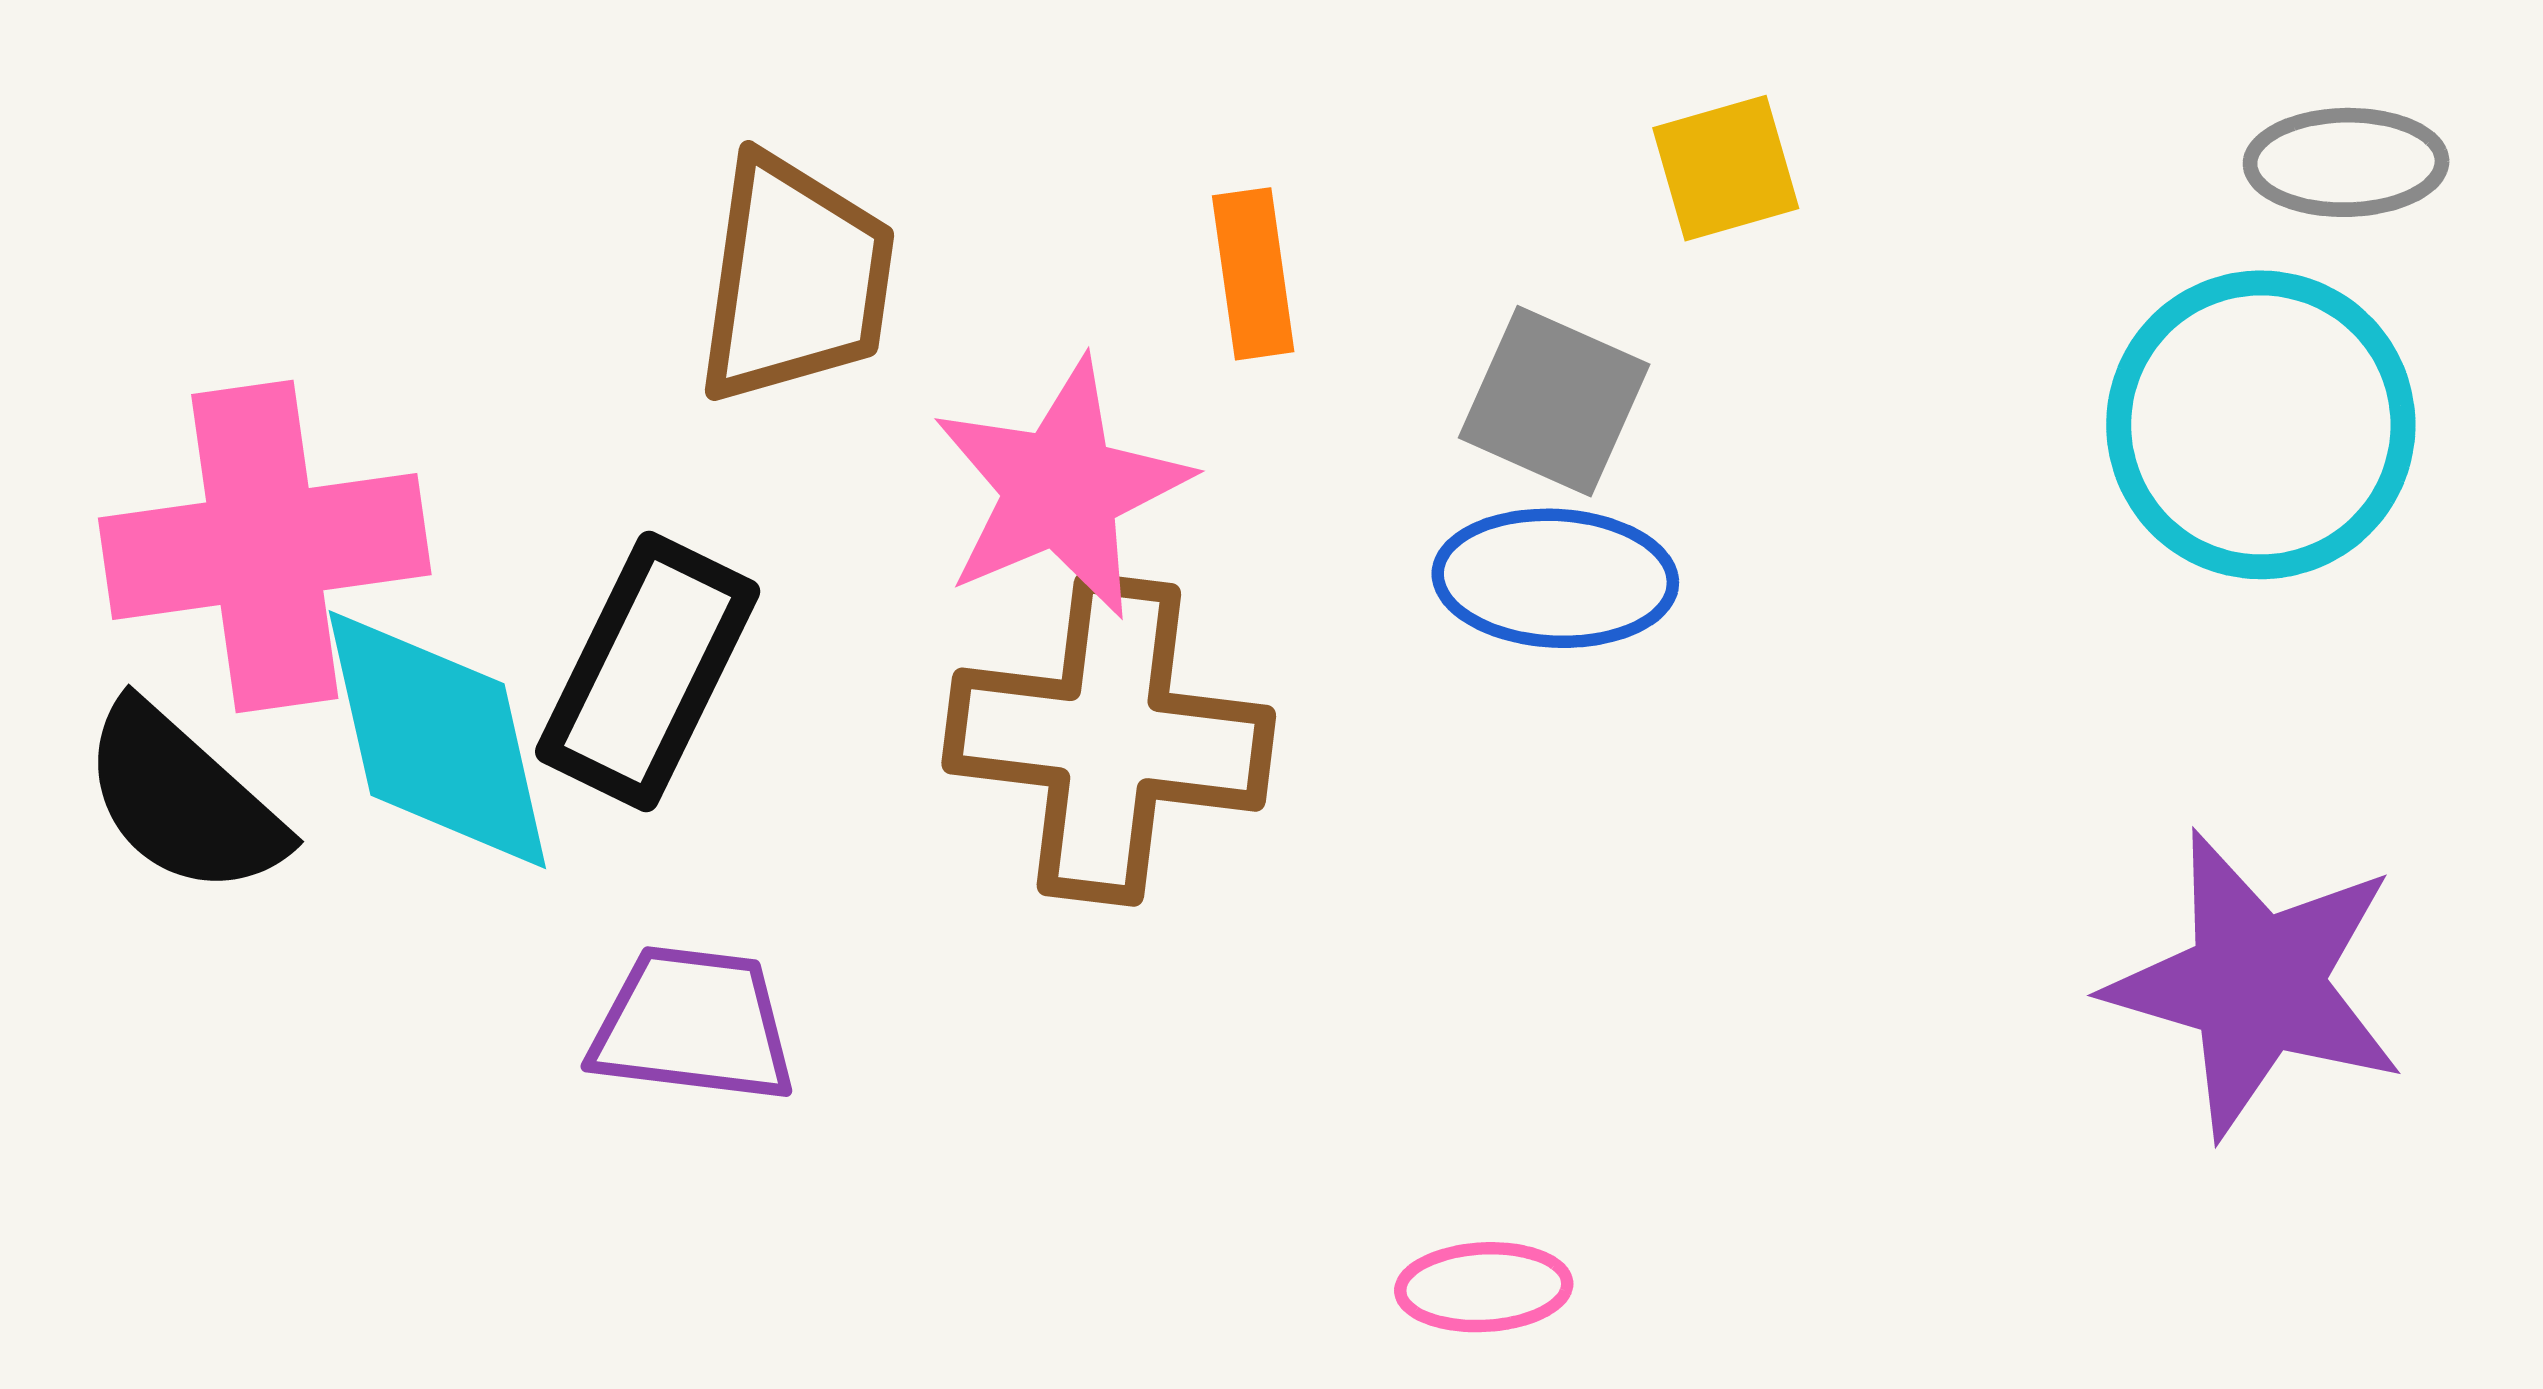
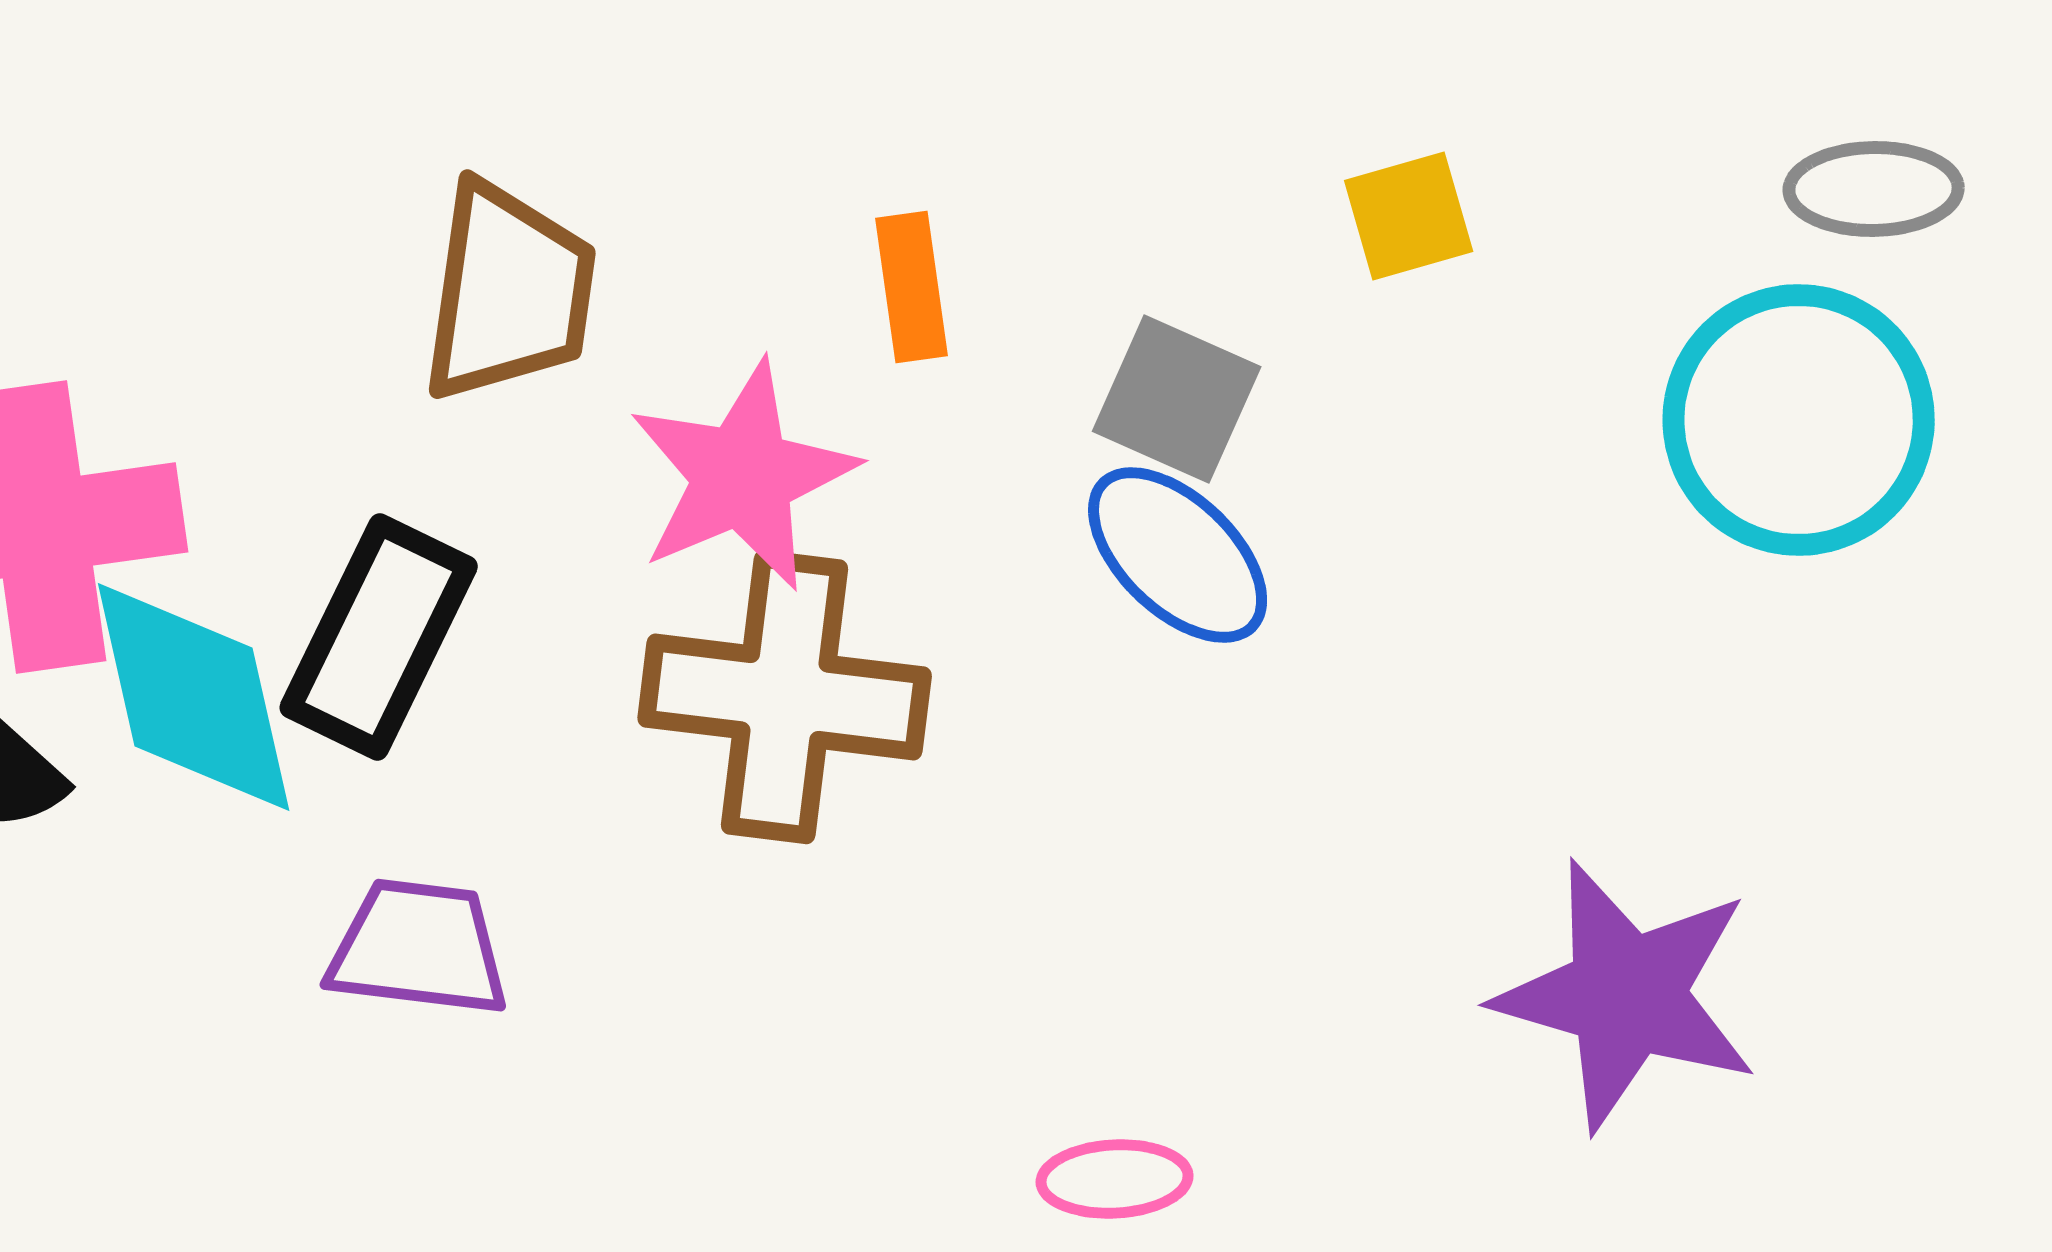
yellow square: (1726, 168) -> (1409, 216), moved
blue ellipse: (1555, 578) -> (1178, 555), turned 41
purple star: (2256, 984) -> (1627, 995), moved

